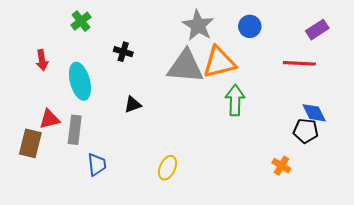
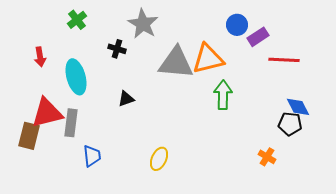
gray star: (198, 25) -> (143, 24), moved
purple rectangle: (317, 30) -> (258, 37), moved
red triangle: (49, 119) -> (47, 113), size x1.6

